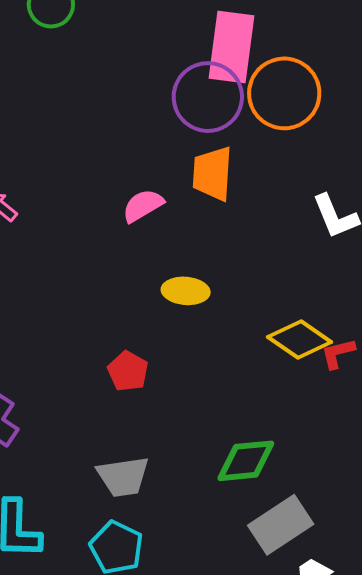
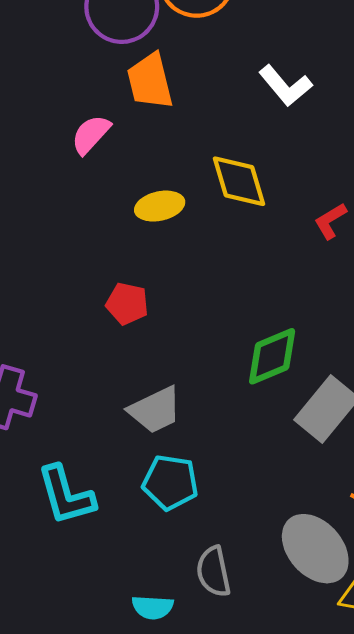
yellow diamond: (300, 339) -> (239, 181), moved, turned 56

